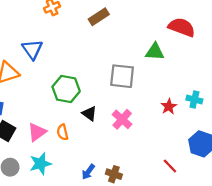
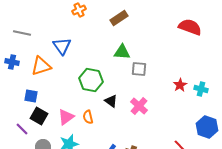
green triangle: (155, 52) -> (122, 52), moved
gray square: (122, 76) -> (139, 69), size x0.7
red star: (169, 106) -> (180, 85), moved

